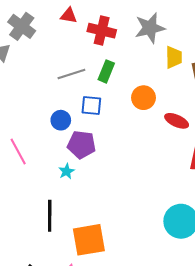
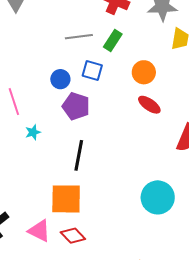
red ellipse: (177, 121) -> (149, 105), moved
cyan star: (67, 171) -> (33, 132), moved
black line: (50, 216) -> (79, 155), moved

